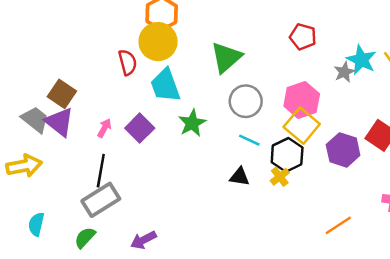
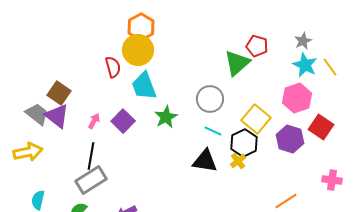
green triangle: (226, 57) -> (237, 63), moved
gray star: (344, 72) -> (303, 41), moved
pink hexagon: (302, 100) -> (297, 98), moved
black triangle: (240, 177) -> (205, 161), size x1.5

